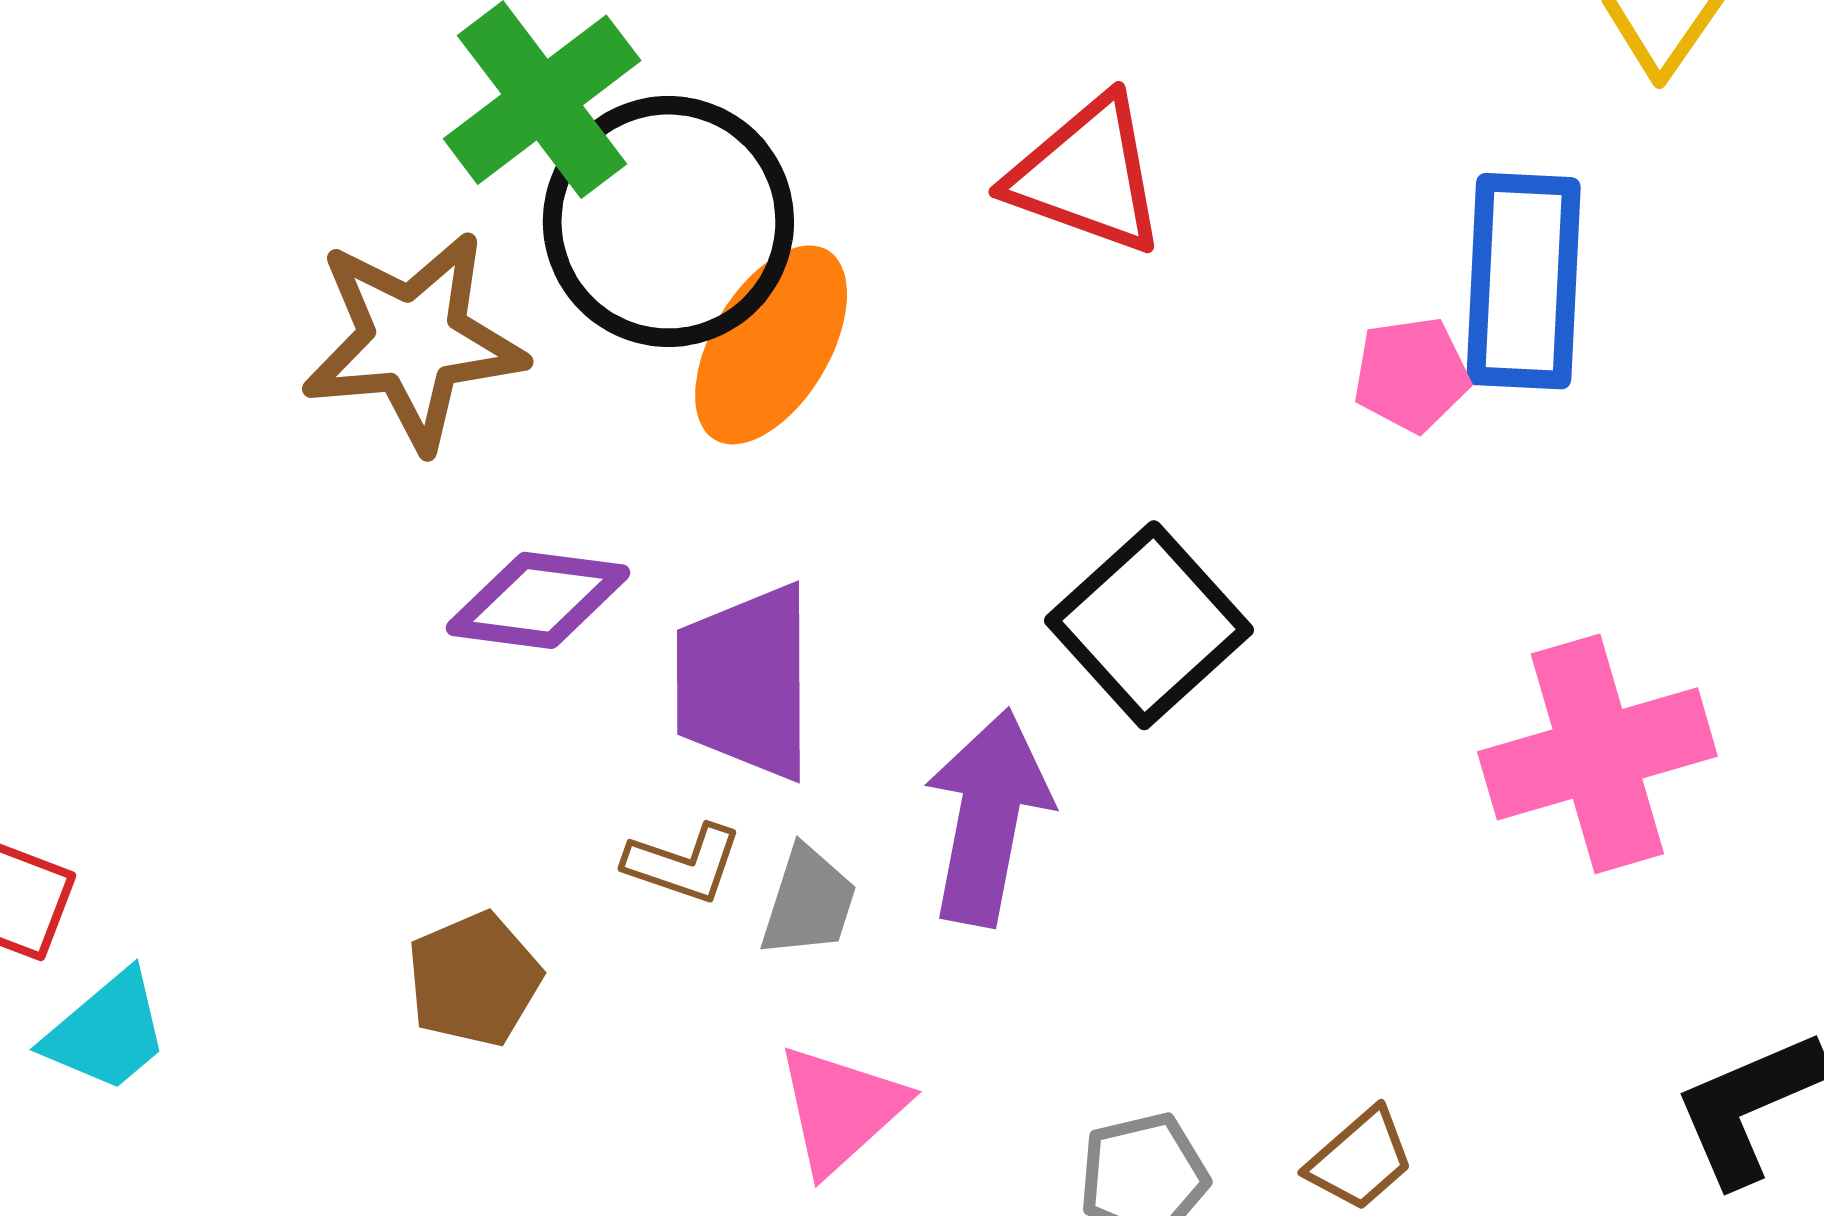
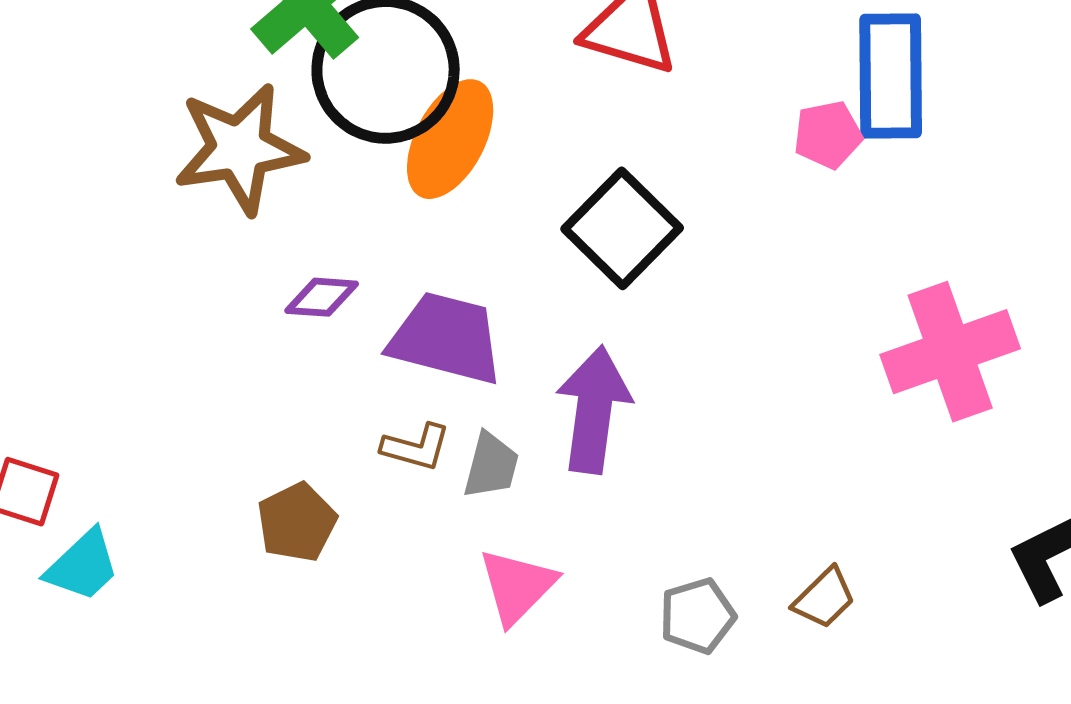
purple diamond: (538, 600) -> (322, 297), size x0.7
black square: (1149, 625) -> (622, 228), moved
purple trapezoid: (745, 682) -> (446, 338), turned 108

